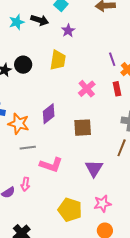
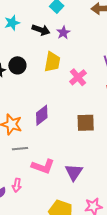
black arrow: (40, 20) -> (41, 30), moved
pink cross: (87, 89) -> (78, 77), moved
brown square: (83, 128) -> (86, 123), moved
purple triangle: (94, 168) -> (74, 172), moved

